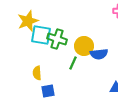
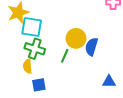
green cross: (57, 39) -> (35, 49), moved
blue semicircle: (99, 54) -> (91, 47), turned 114

